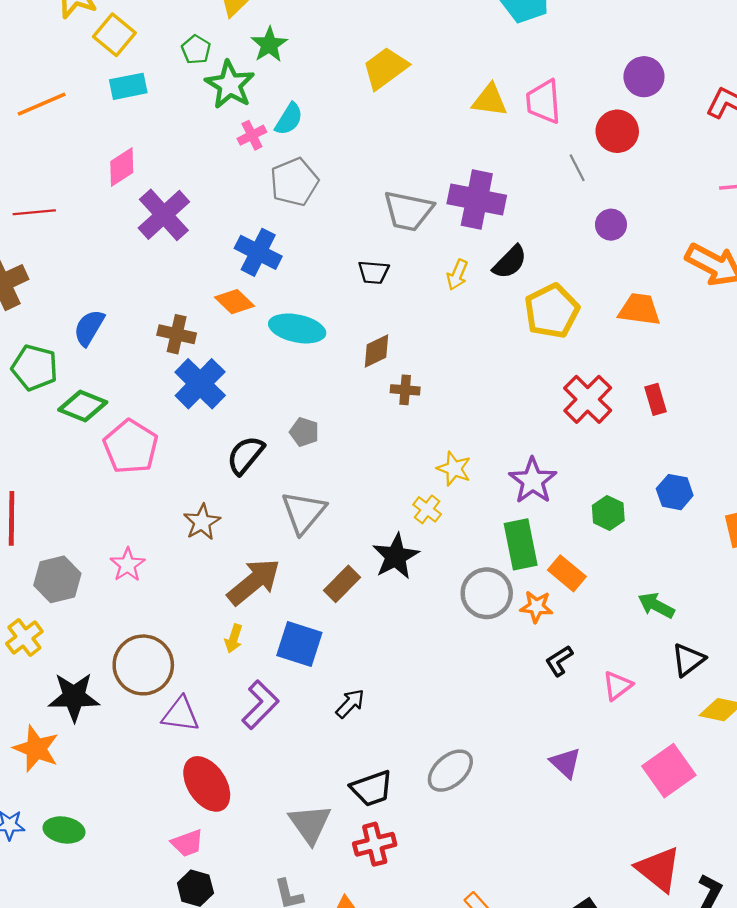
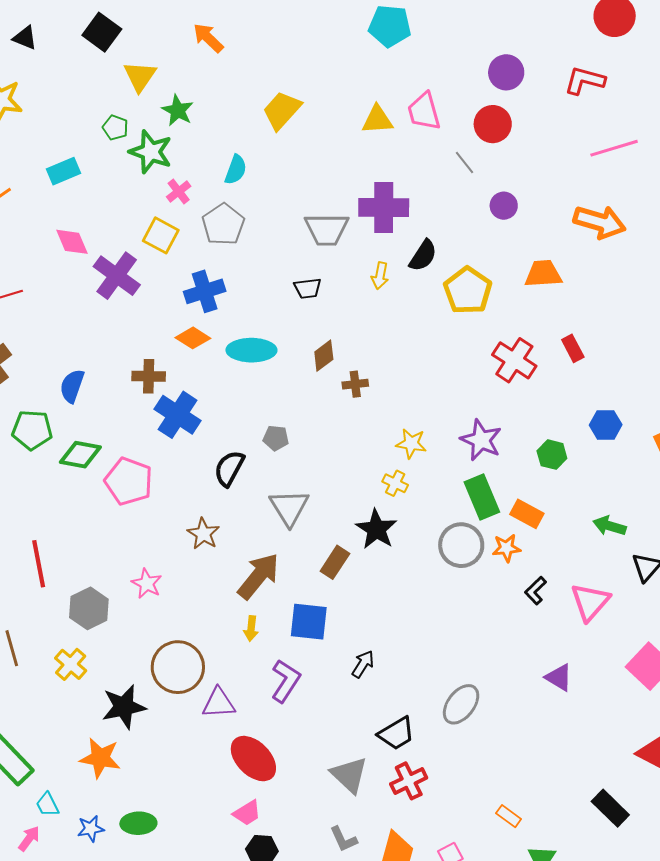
yellow square: (114, 35) -> (161, 235), moved
cyan semicircle: (289, 119) -> (236, 170), moved
pink diamond: (122, 167) -> (72, 242), turned -69
blue cross: (258, 252) -> (205, 291), turned -33
pink triangle: (617, 686) -> (590, 602), size x1.5

